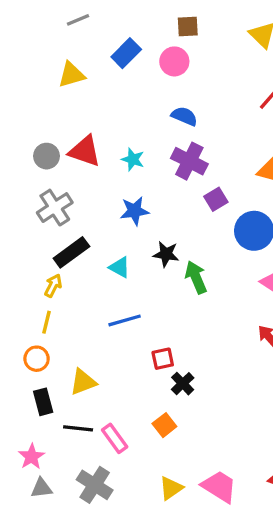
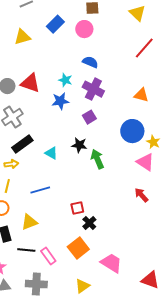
cyan star: (133, 159) -> (65, 80), moved
purple square: (216, 199) -> (89, 117), moved
blue star: (135, 211) -> (60, 101), moved
yellow arrow: (53, 286) -> (11, 164), turned 56
blue line: (125, 320) -> (40, 190), moved
orange square: (164, 425) -> (78, 248), size x1.5
gray cross: (95, 485) -> (36, 284), turned -30
pink trapezoid: (219, 487) -> (111, 263), moved

